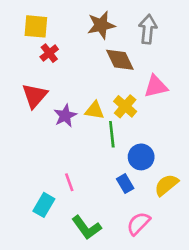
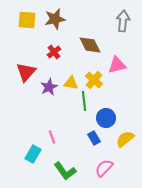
brown star: (101, 25) -> (55, 19), moved
gray arrow: (148, 29) -> (123, 21), moved
red cross: (49, 53) -> (54, 52), moved

